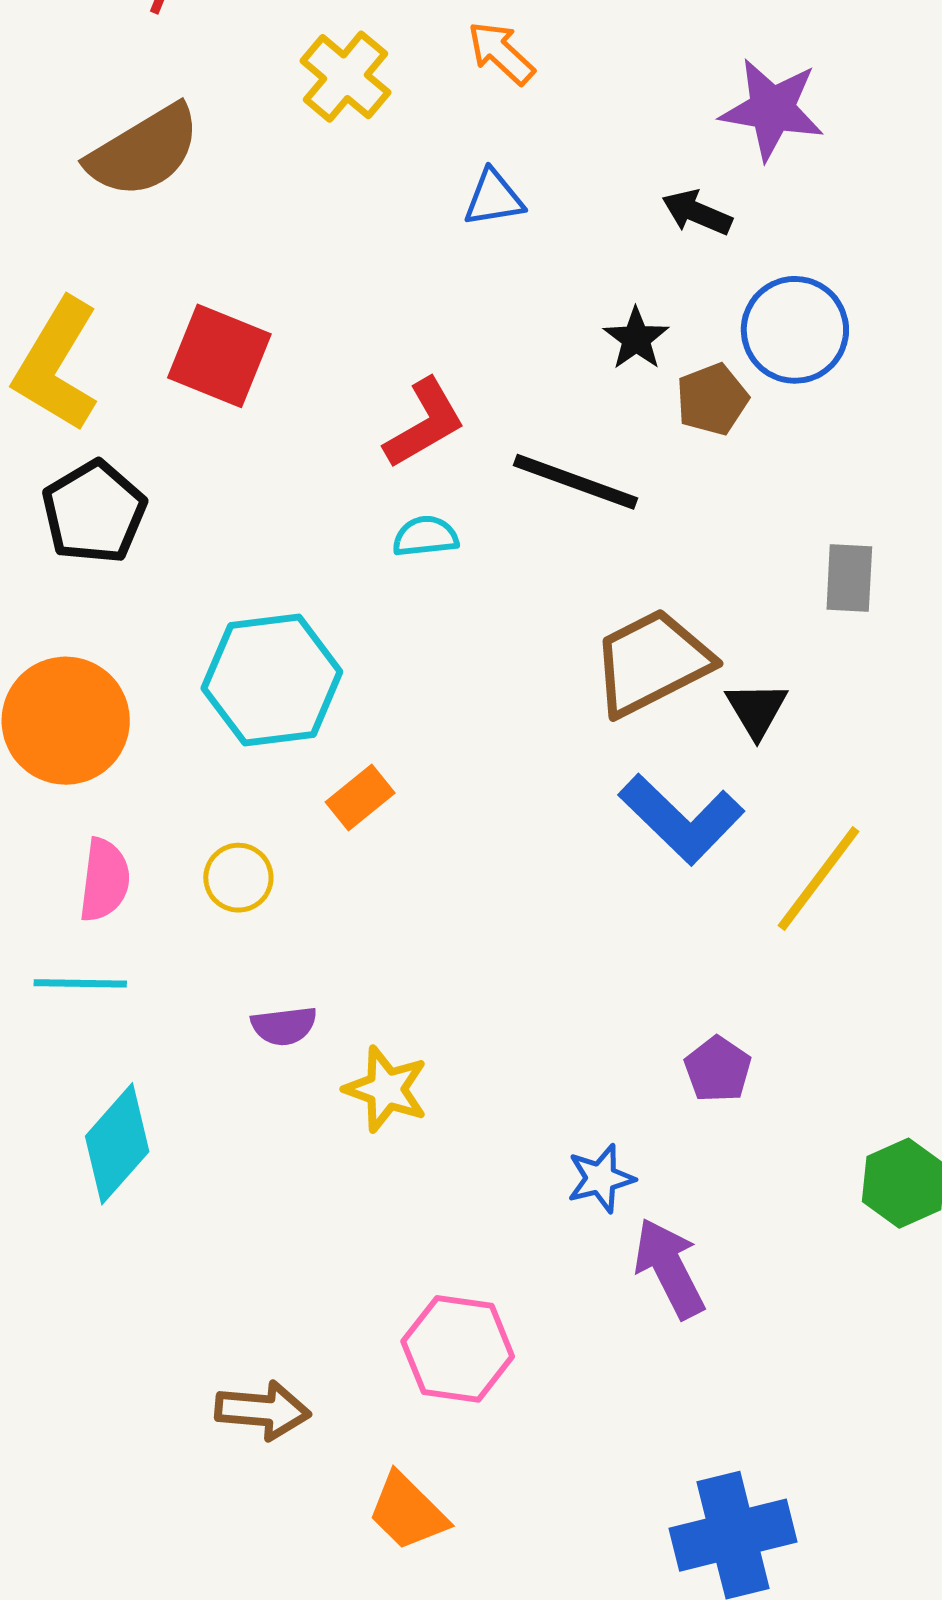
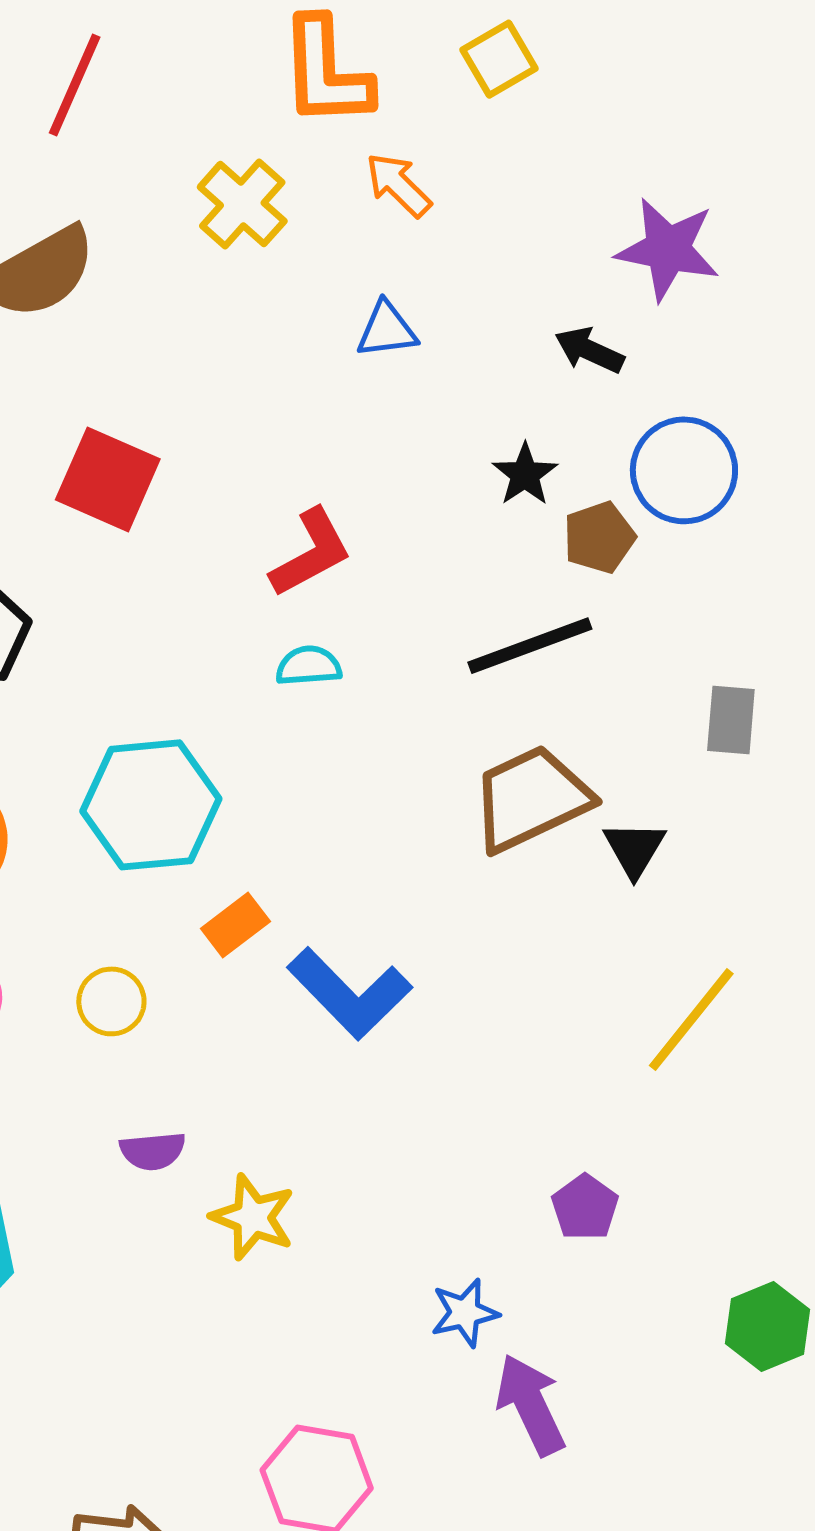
black line: (576, 482) -> (530, 646), moved, turned -42
blue L-shape: (681, 819) -> (350, 993), moved

